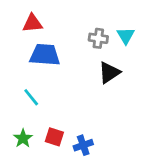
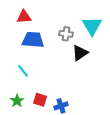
cyan triangle: (126, 36) -> (92, 26), size x1.5
gray cross: (98, 38) -> (66, 34), moved

